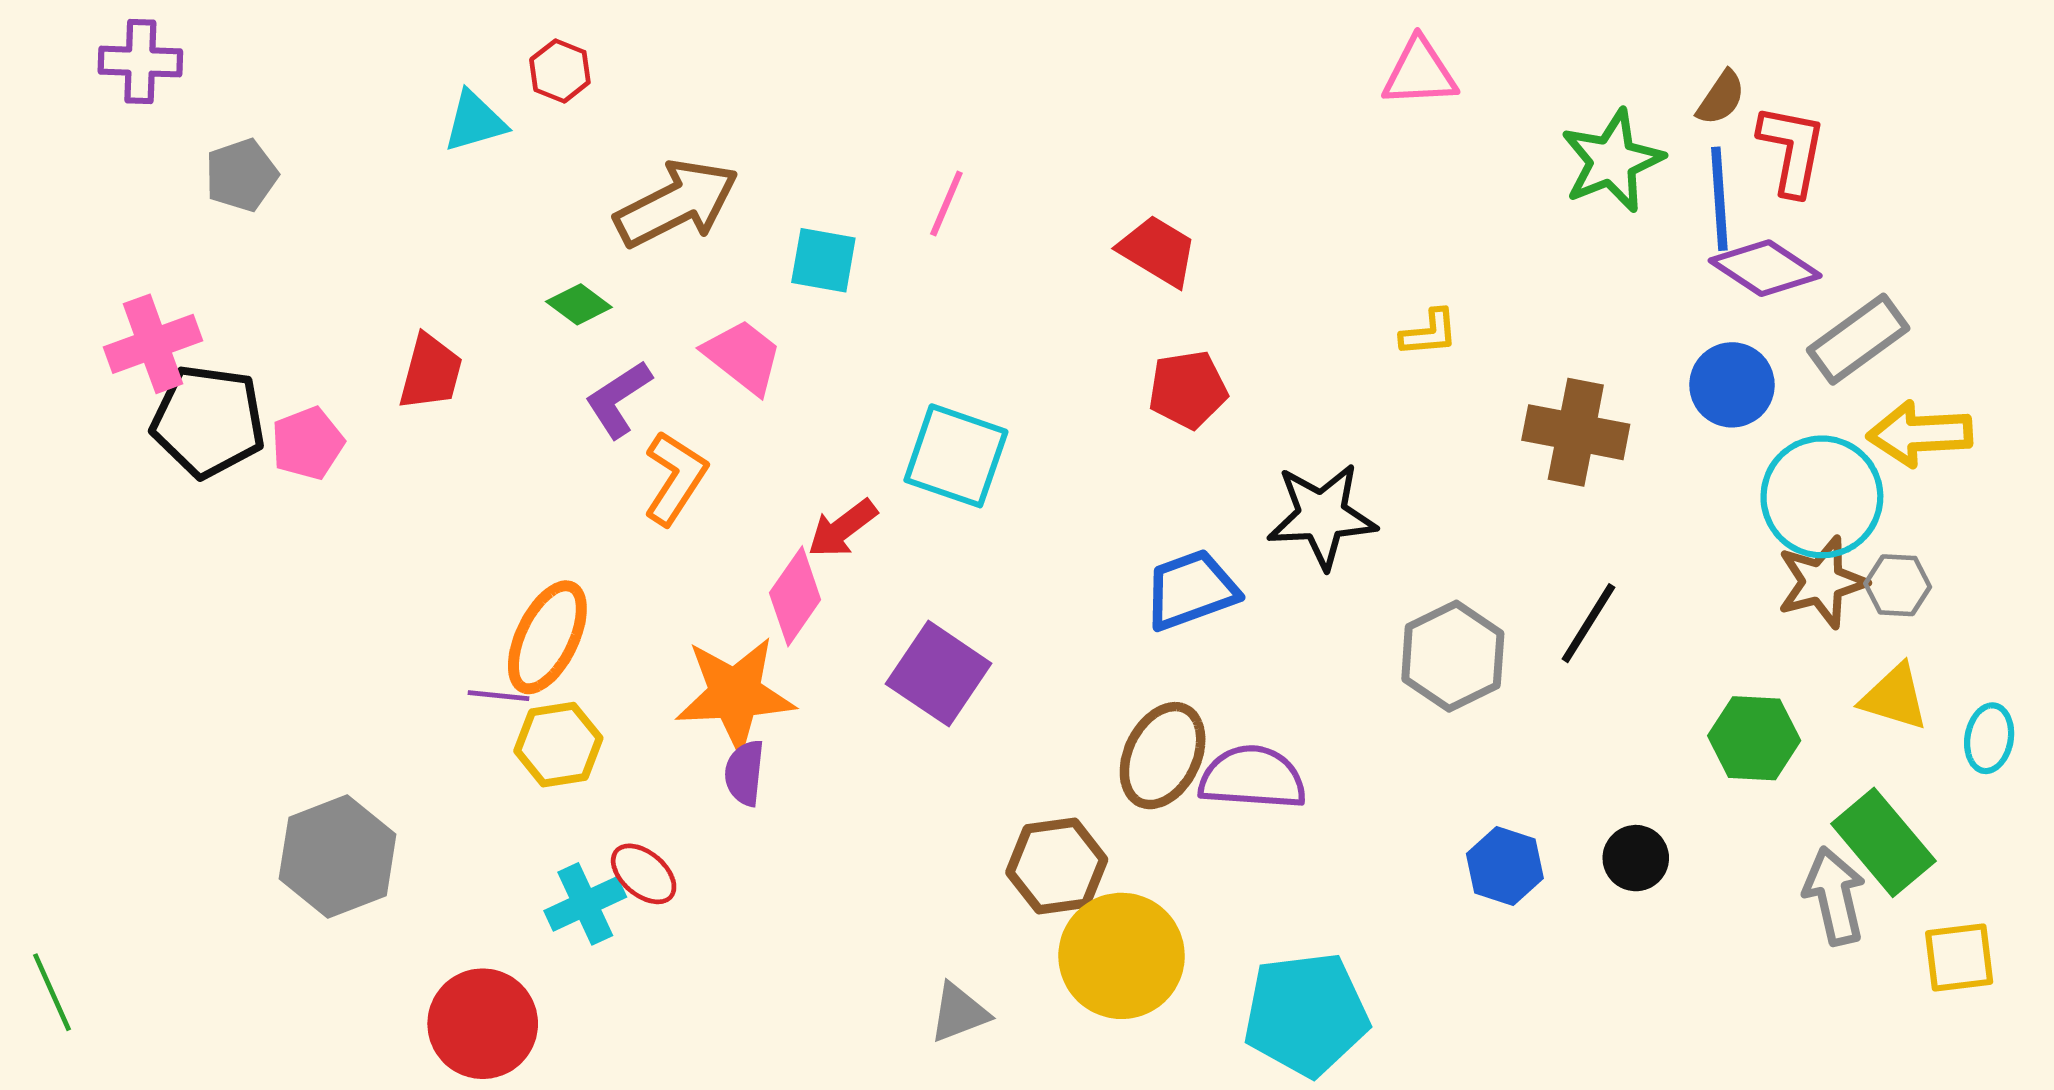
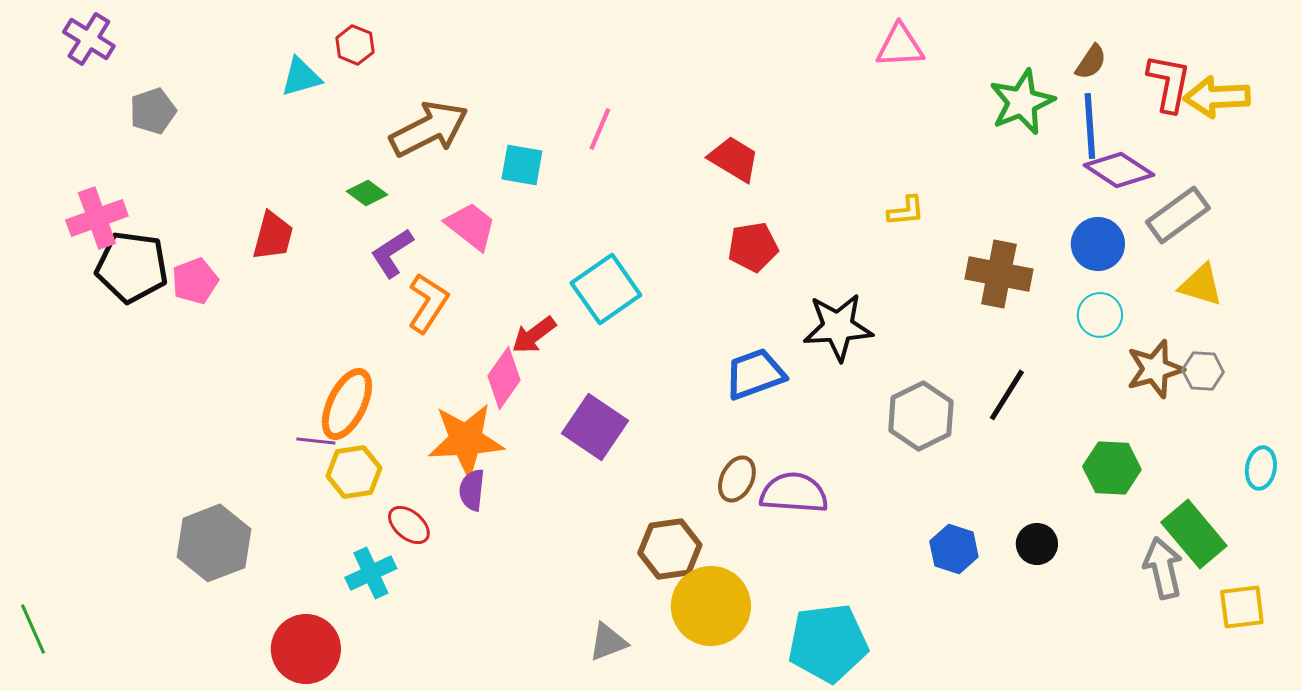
purple cross: (140, 62) -> (89, 39), turned 30
red L-shape: (1792, 150) -> (1169, 83), moved
yellow arrow: (1920, 434) -> (1217, 97), moved
cyan square: (956, 456) -> (606, 289), turned 36
cyan circle: (1822, 497) -> (1100, 315), moved, size x0.6
yellow triangle: (1894, 697) -> (1201, 285), moved
brown ellipse: (1163, 756) -> (737, 479), size x0.7
red ellipse: (644, 874) -> (409, 525), moved

